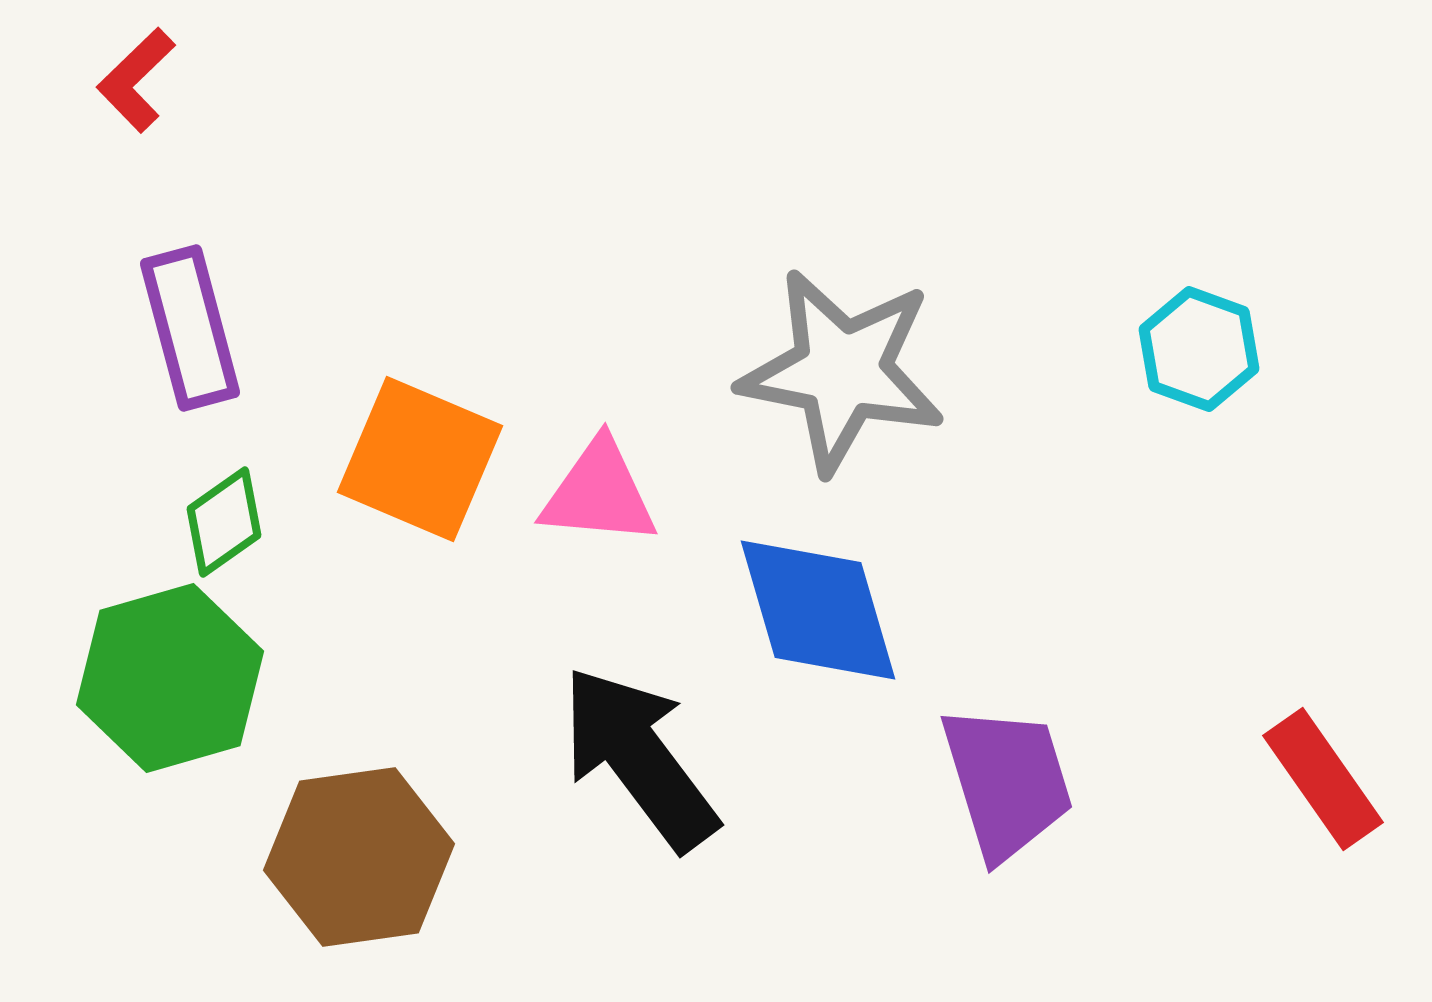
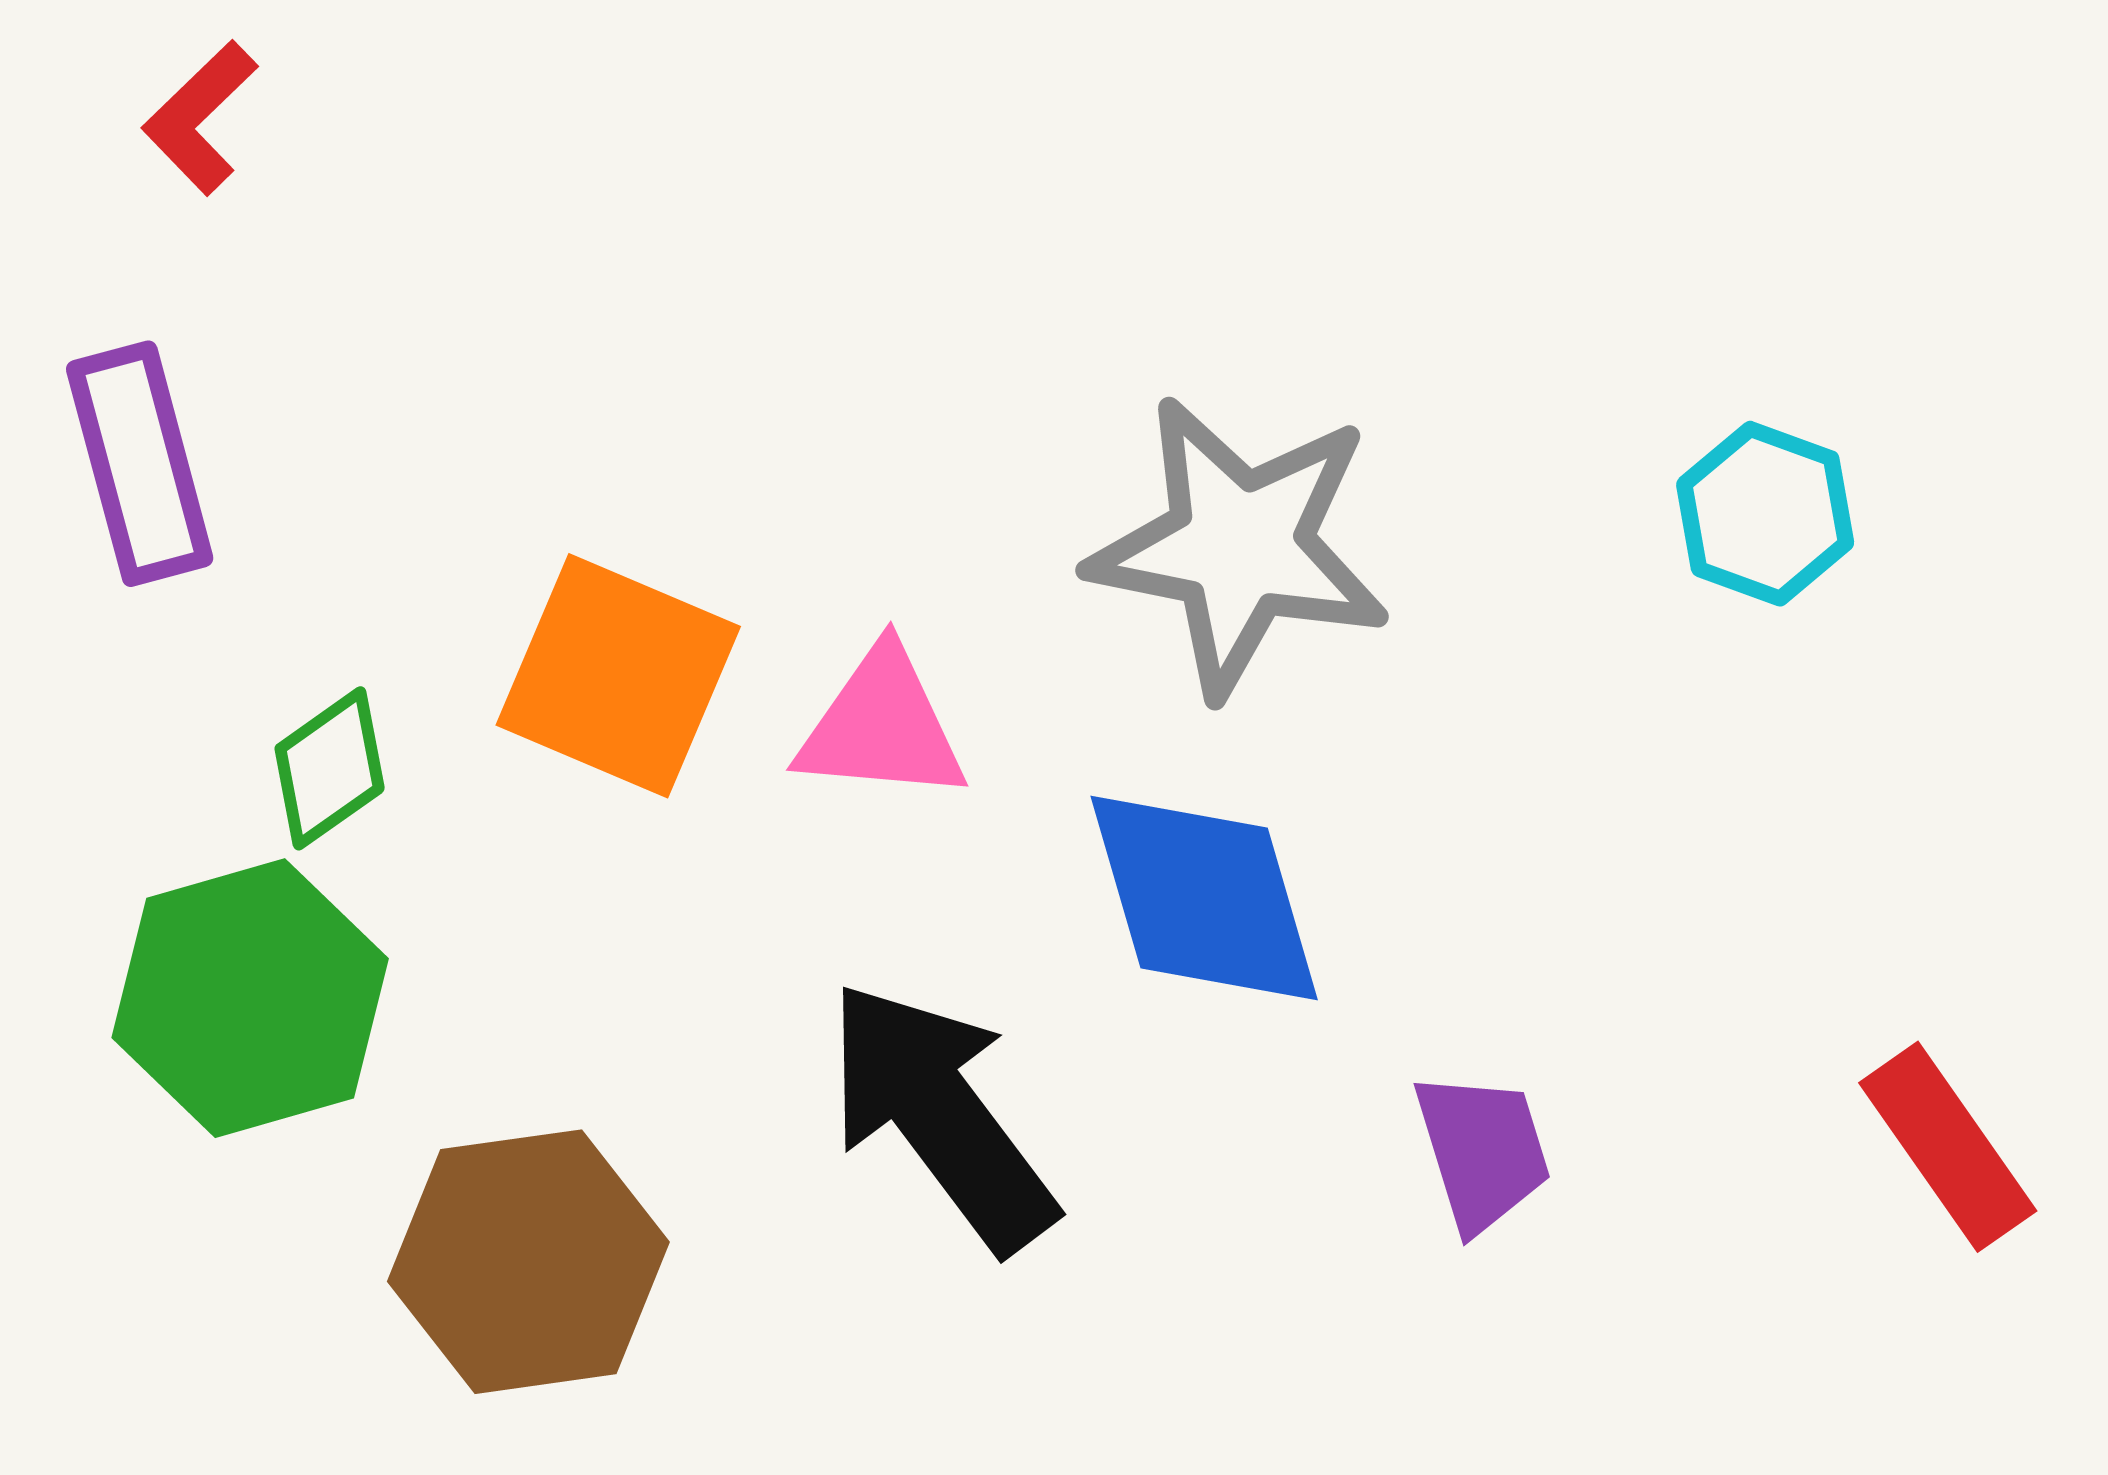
purple rectangle: (190, 328) -> (140, 464), moved
purple trapezoid: (1007, 782) -> (1482, 1151), size x0.7

